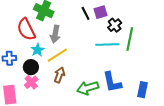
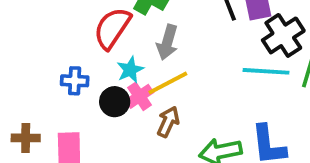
black cross: (115, 25) -> (283, 35), size x1.5
red semicircle: (26, 29) -> (112, 28), turned 55
pink cross: (31, 82) -> (140, 96), moved

